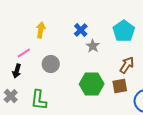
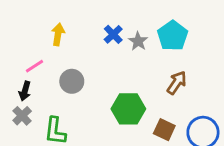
gray star: (93, 46) -> (138, 41), moved
brown square: (120, 86) -> (164, 130), moved, turned 35
gray cross: (11, 96) -> (22, 116), moved

